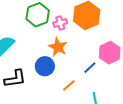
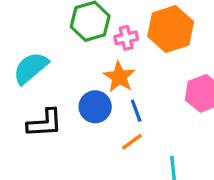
blue line: (90, 68) -> (136, 111), moved, turned -72

